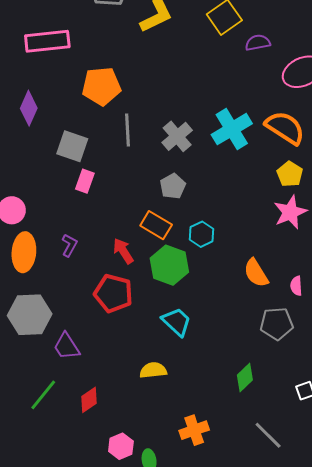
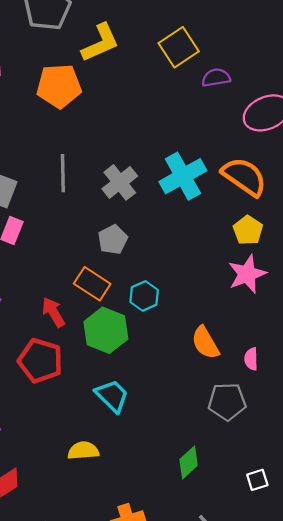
orange pentagon: (101, 86) -> (59, 86), moved

